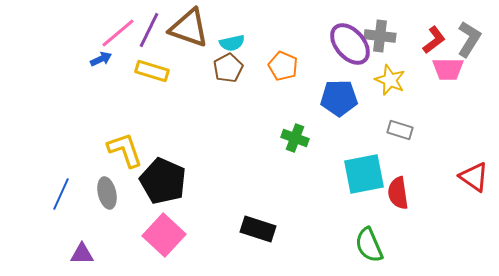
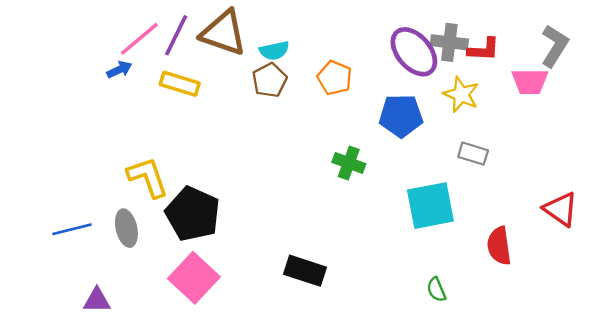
red L-shape: (434, 40) -> (484, 49), moved, turned 40
red semicircle: (398, 193) -> (499, 246), moved
blue line: (61, 194) -> (72, 229), turned 52
green semicircle: (369, 245) -> (436, 290), size x0.6

